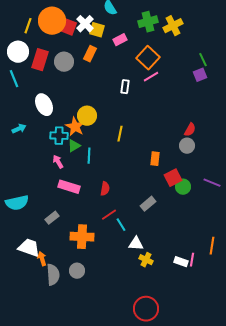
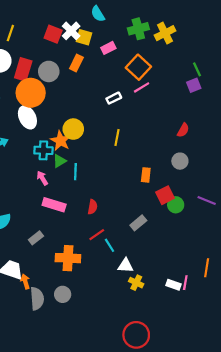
orange circle: (52, 21) -> (31, 93), moved
white rectangle: (125, 87) -> (114, 98), turned 56
red semicircle: (190, 130) -> (183, 130), moved
yellow line: (120, 134) -> (117, 138), moved

